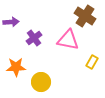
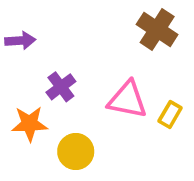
purple cross: (34, 38) -> (61, 87), moved
pink triangle: (68, 40) -> (128, 100), moved

